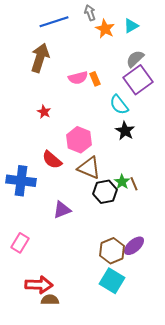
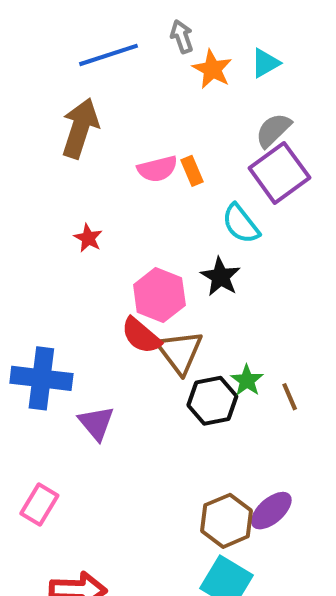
black star: (125, 131) -> (220, 277), moved
red semicircle: (52, 160) -> (141, 336), moved
brown triangle: (89, 168) -> (180, 352), turned 30
brown line: (134, 184) -> (290, 397), moved
purple triangle: (62, 210) -> (96, 423), moved, turned -48

